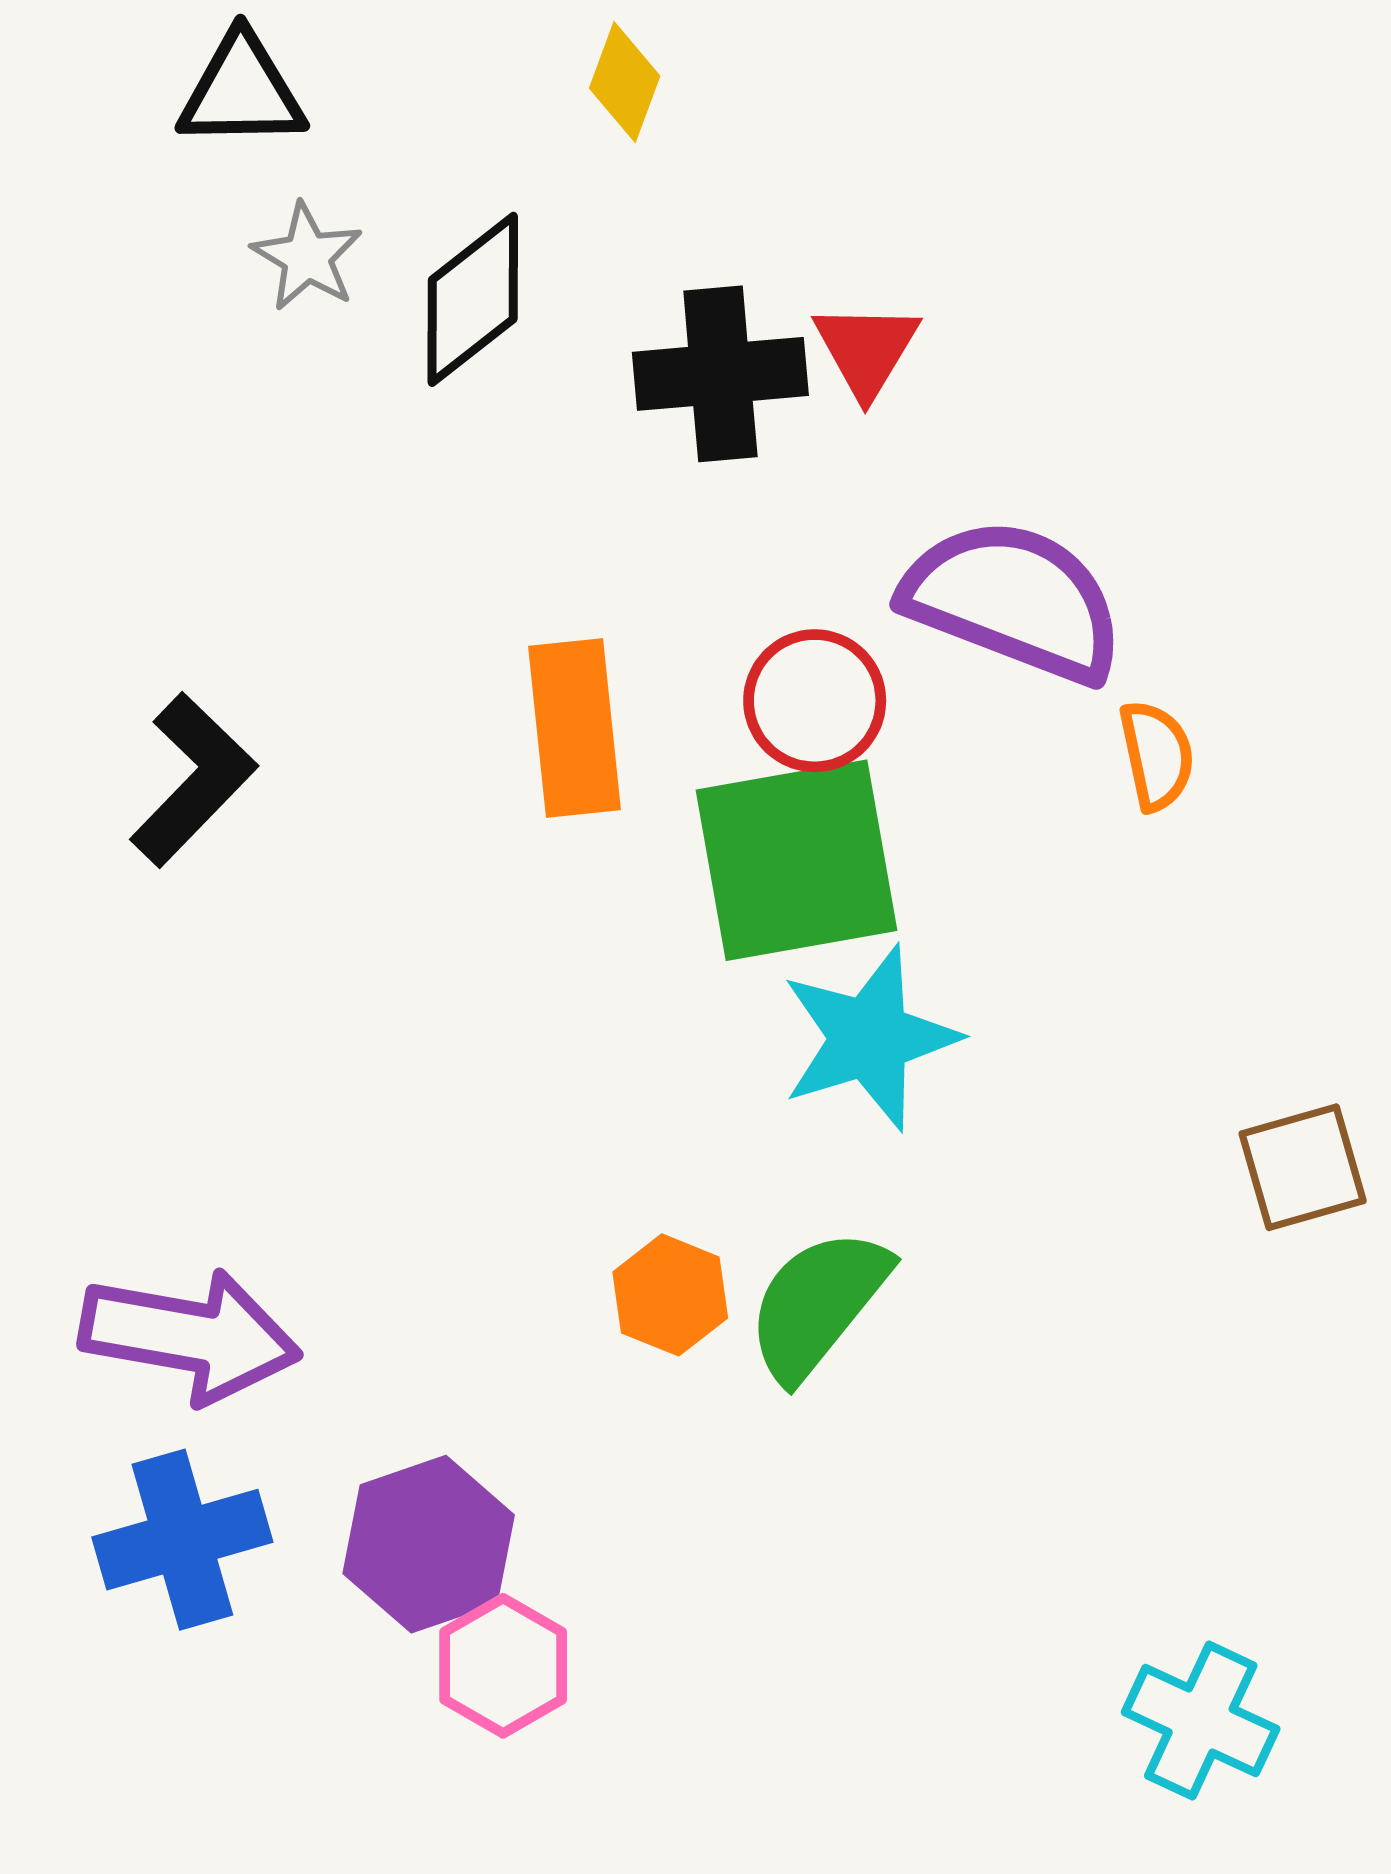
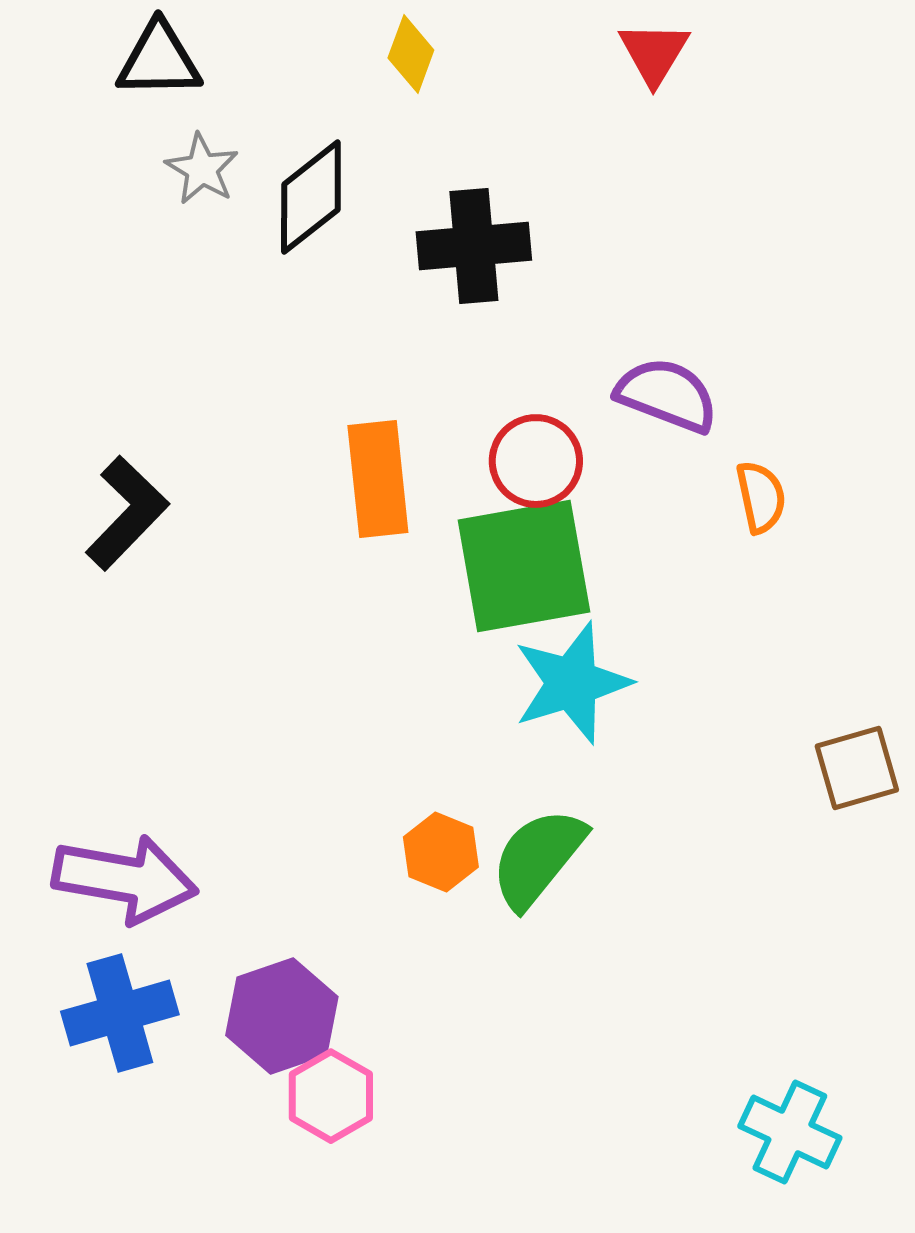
red triangle: (866, 350) -> (654, 53), moved
purple semicircle: (1014, 600) -> (667, 395), size x0.7

